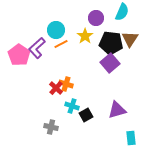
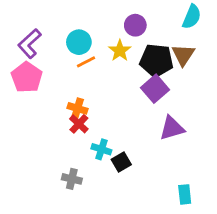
cyan semicircle: (122, 12) -> (192, 17), moved
purple L-shape: (37, 48) -> (30, 44), moved
orange cross: (66, 84) -> (77, 108), moved
purple triangle: (117, 110) -> (172, 128), moved

